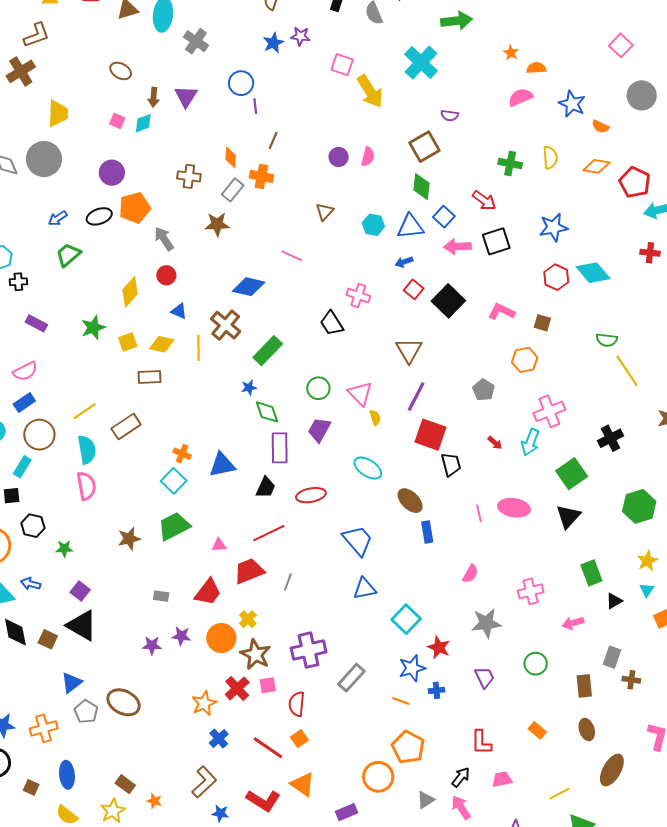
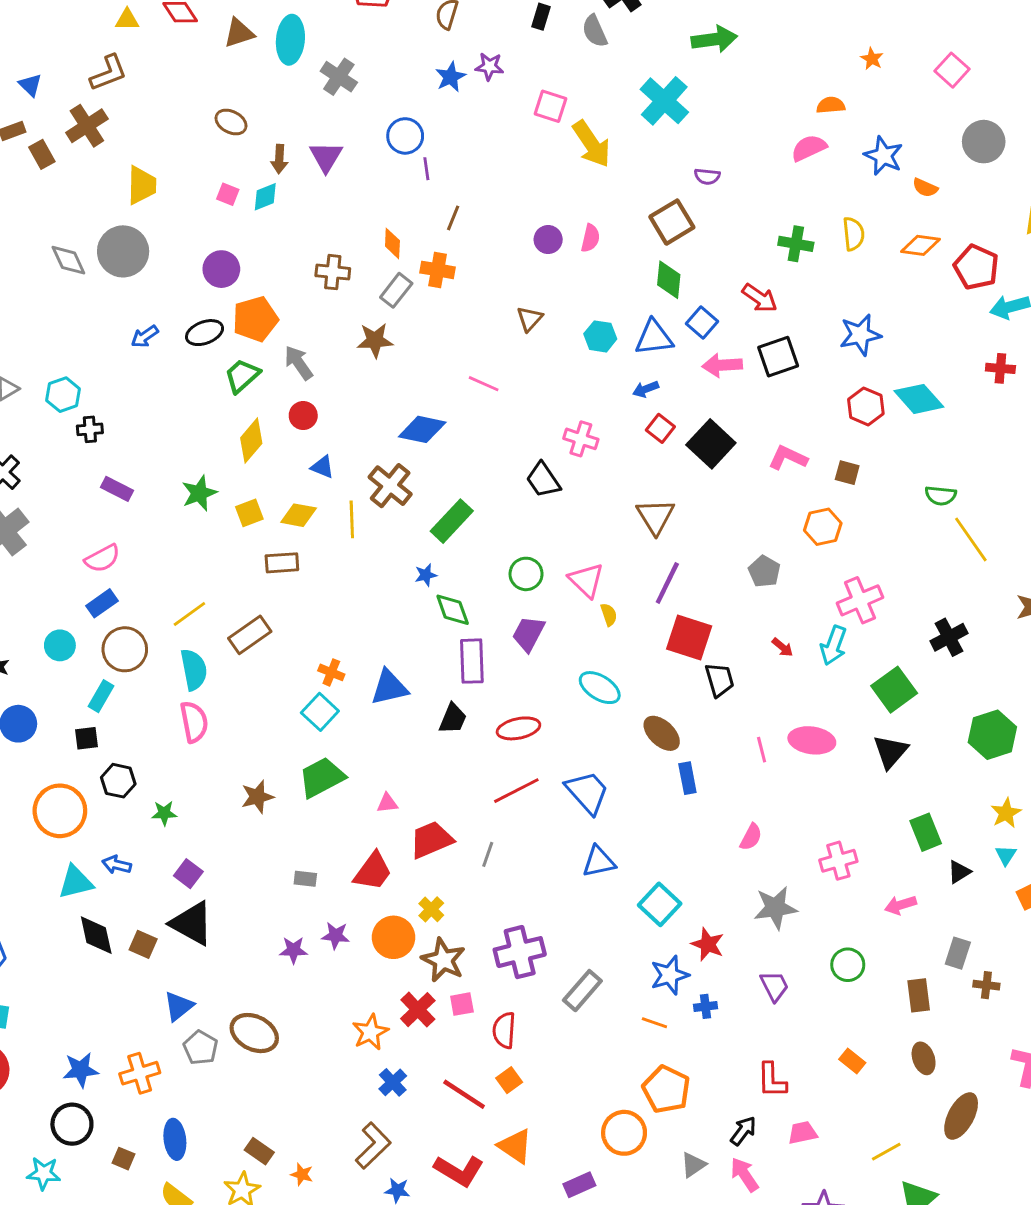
orange star: (511, 53) -> (872, 59), moved
green trapezoid: (68, 255) -> (242, 376), moved
red line: (269, 533) -> (516, 791), moved

